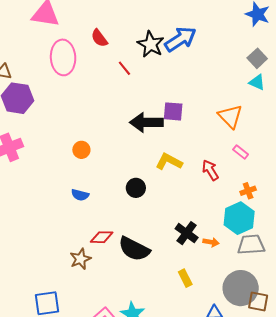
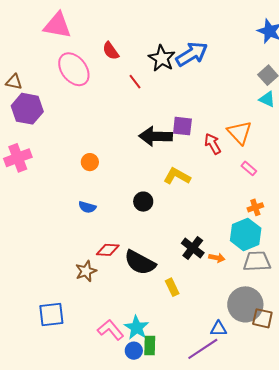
pink ellipse: (63, 57) -> (74, 69), turned -36
red arrow: (210, 170) -> (213, 144), moved
yellow rectangle: (185, 278) -> (172, 287), moved

